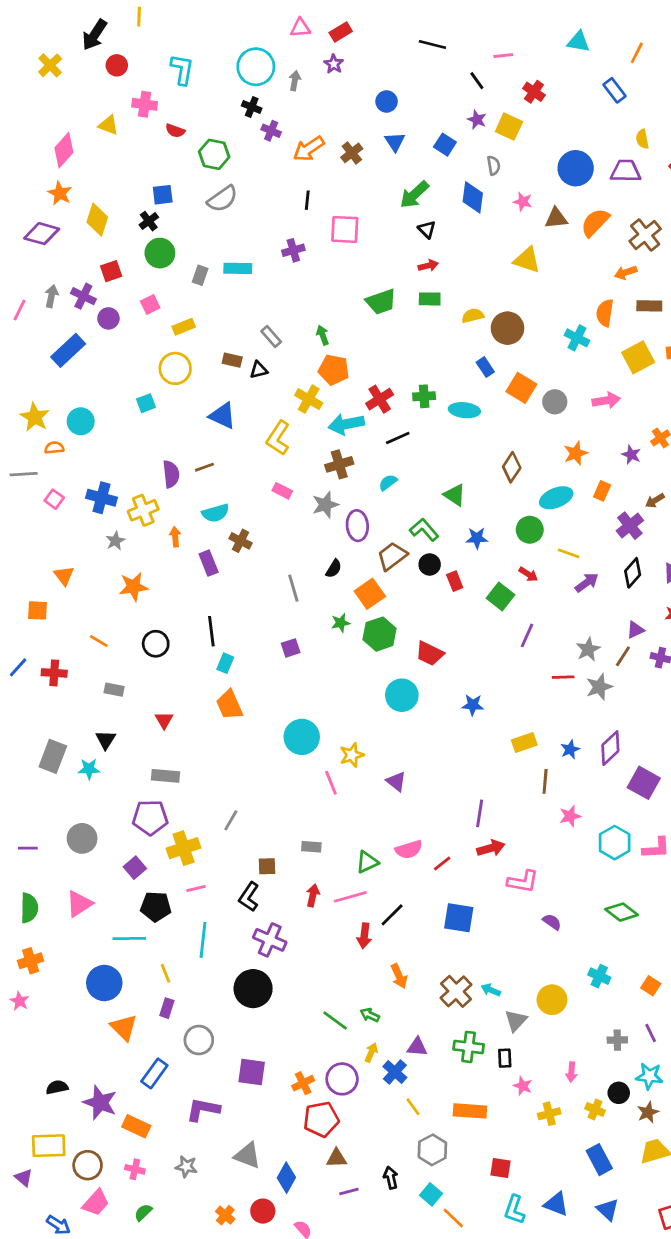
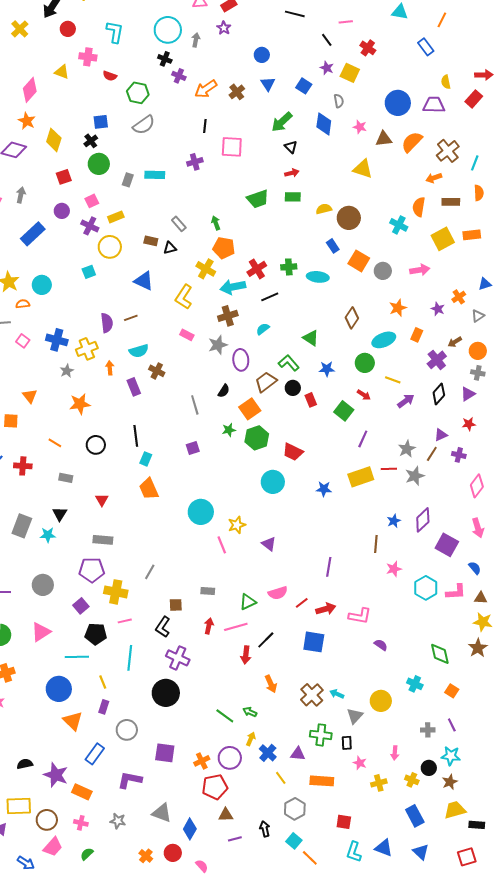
purple cross: (83, 296) -> (90, 226), moved
yellow rectangle: (524, 742) -> (361, 477), moved, size x1.4
yellow cross: (184, 848) -> (116, 592), turned 30
red arrow: (491, 848) -> (326, 609), moved
green diamond: (622, 912) -> (440, 654), moved, turned 40
purple triangle: (417, 1047) -> (298, 754), moved

